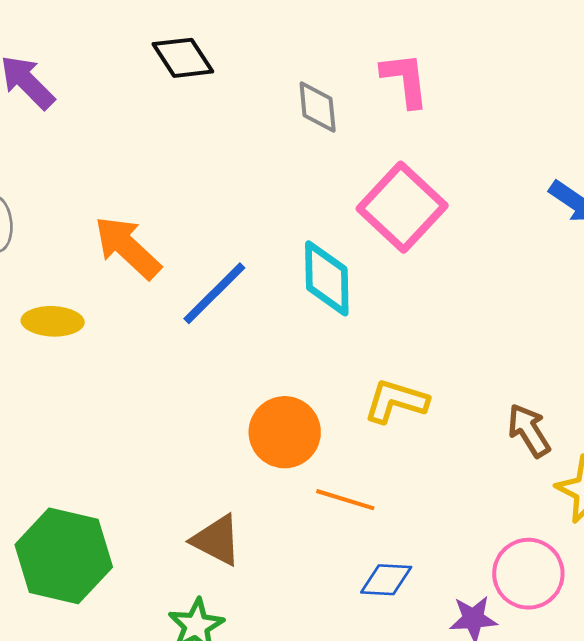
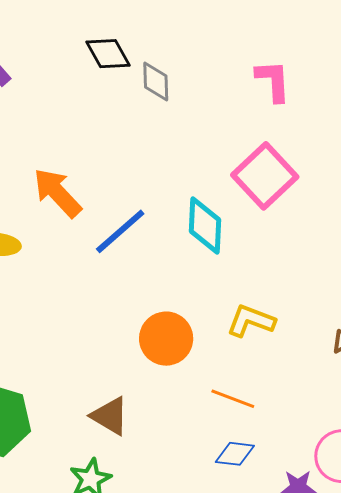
gray diamond: (318, 107) -> (156, 81), moved
orange line: (345, 500) -> (233, 399), moved

